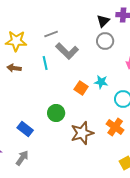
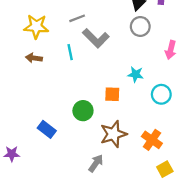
orange square: (81, 88) -> (112, 94), moved, turned -32
orange cross: (115, 127) -> (152, 140), moved
gray arrow: (22, 158) -> (96, 163), moved

